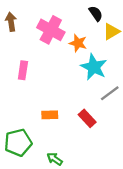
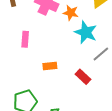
orange rectangle: (50, 115) -> (50, 66), moved

